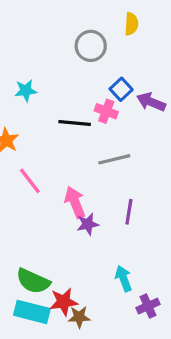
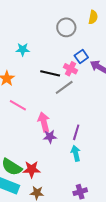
gray line: (114, 159) -> (64, 87), moved, turned -30
pink line: (30, 181) -> (18, 105), turned -30
cyan arrow: (124, 278) -> (76, 153), moved
red star: (64, 302) -> (32, 169), moved

